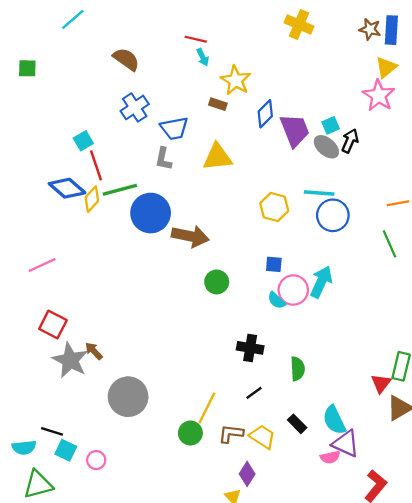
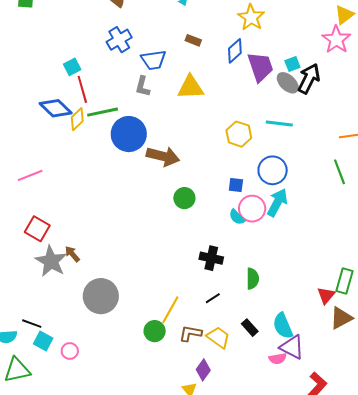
yellow star: (236, 80) -> (251, 17), moved
black arrow: (350, 141) -> (309, 79), size x1.4
blue circle: (333, 215) -> (273, 170), moved

